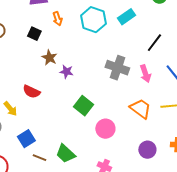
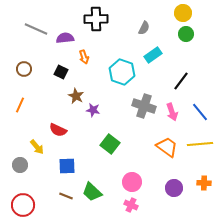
cyan hexagon: (93, 20) -> (122, 72), moved
pink circle: (105, 129) -> (132, 182), moved
blue square: (26, 139) -> (67, 166), moved, turned 30

